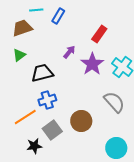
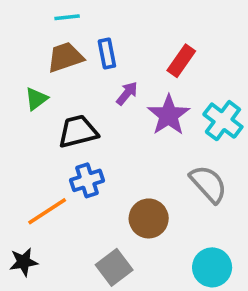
blue rectangle: (58, 16) -> (107, 54), moved, turned -42
brown trapezoid: (22, 28) -> (65, 57), moved
gray square: (52, 130) -> (114, 267), moved
black star: (34, 146) -> (24, 262), moved

